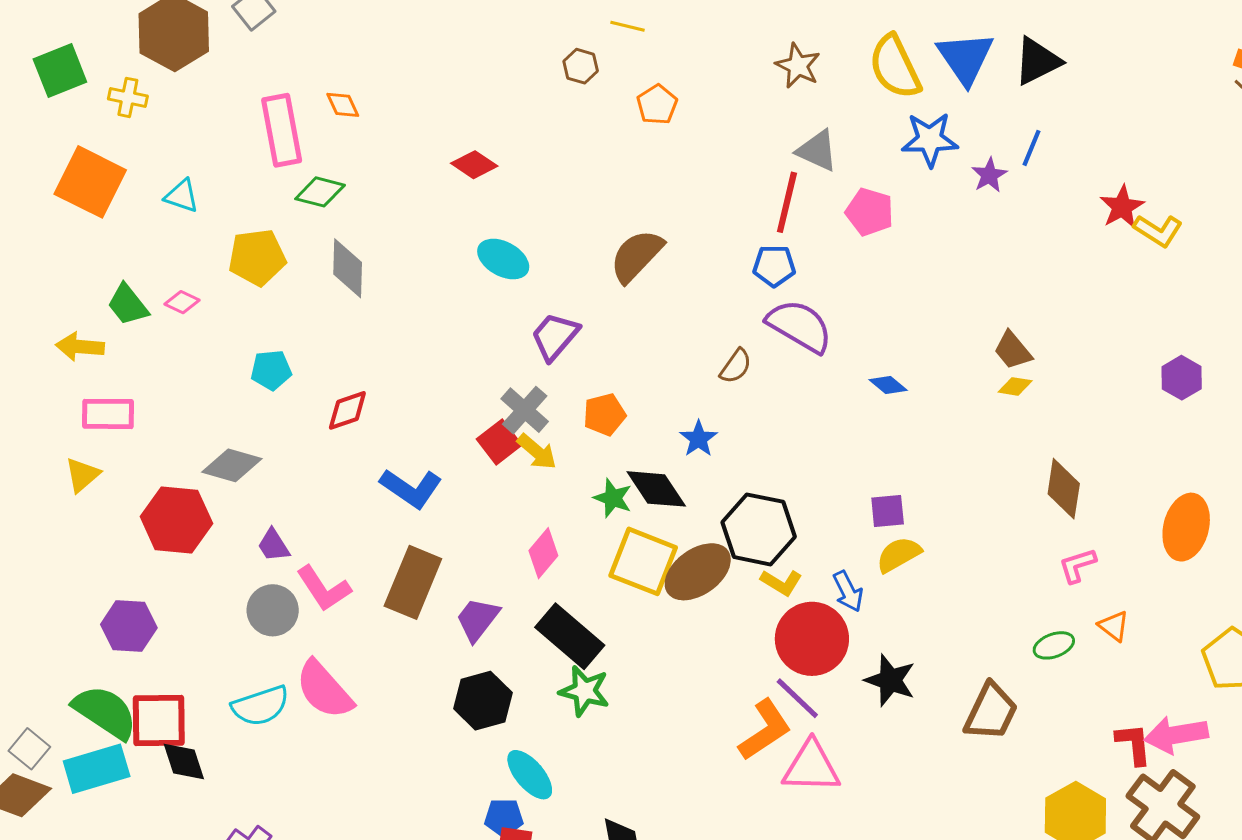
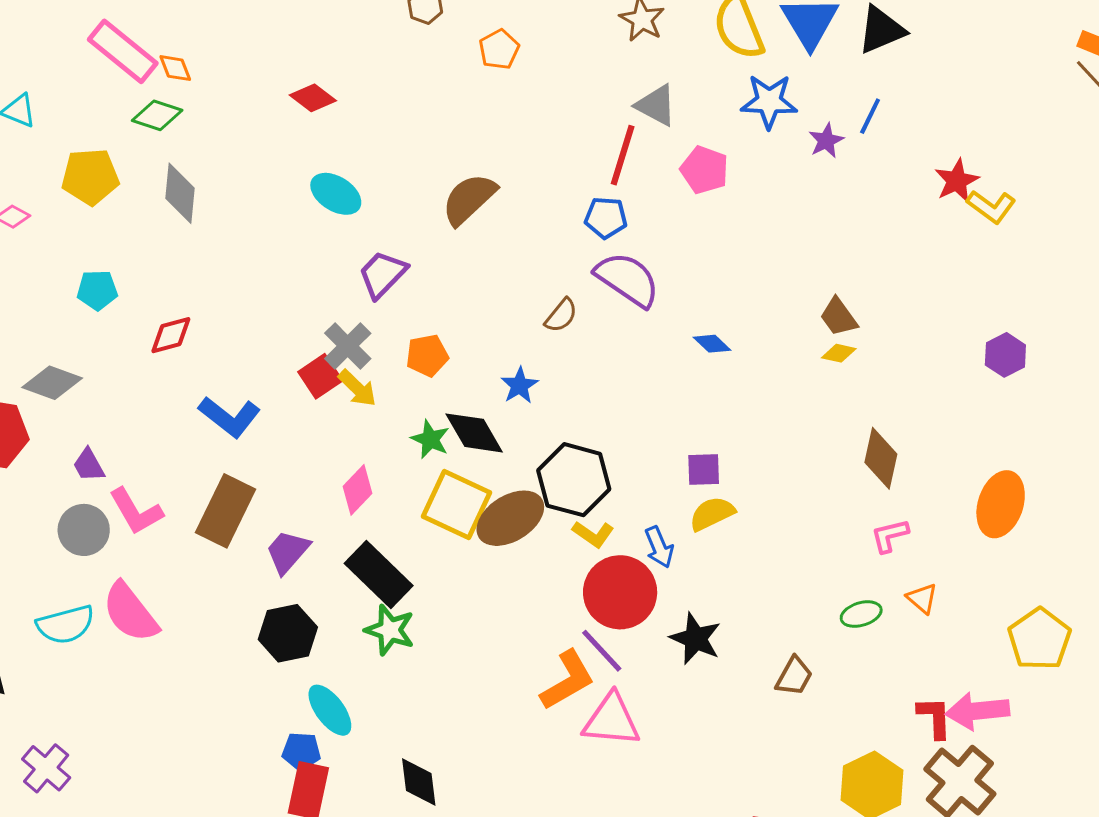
orange diamond: (343, 105) -> (175, 68), moved
pink rectangle: (282, 130) -> (123, 51), turned -44
brown trapezoid: (991, 712) -> (794, 676), size x0.7

